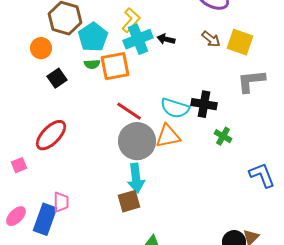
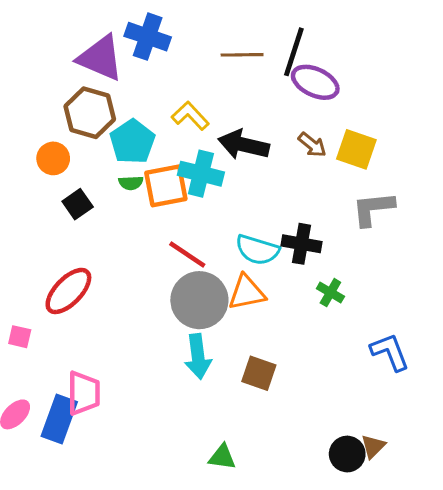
yellow L-shape: (131, 20) -> (190, 116), turned -85
cyan cross: (138, 39) -> (201, 174), moved, turned 36
black arrow: (166, 39) -> (244, 145), size x1.8
pink square: (19, 165) -> (20, 337), turned 35
brown square: (129, 201) -> (259, 373), moved, turned 35
pink trapezoid: (61, 202) -> (84, 393), size x1.4

